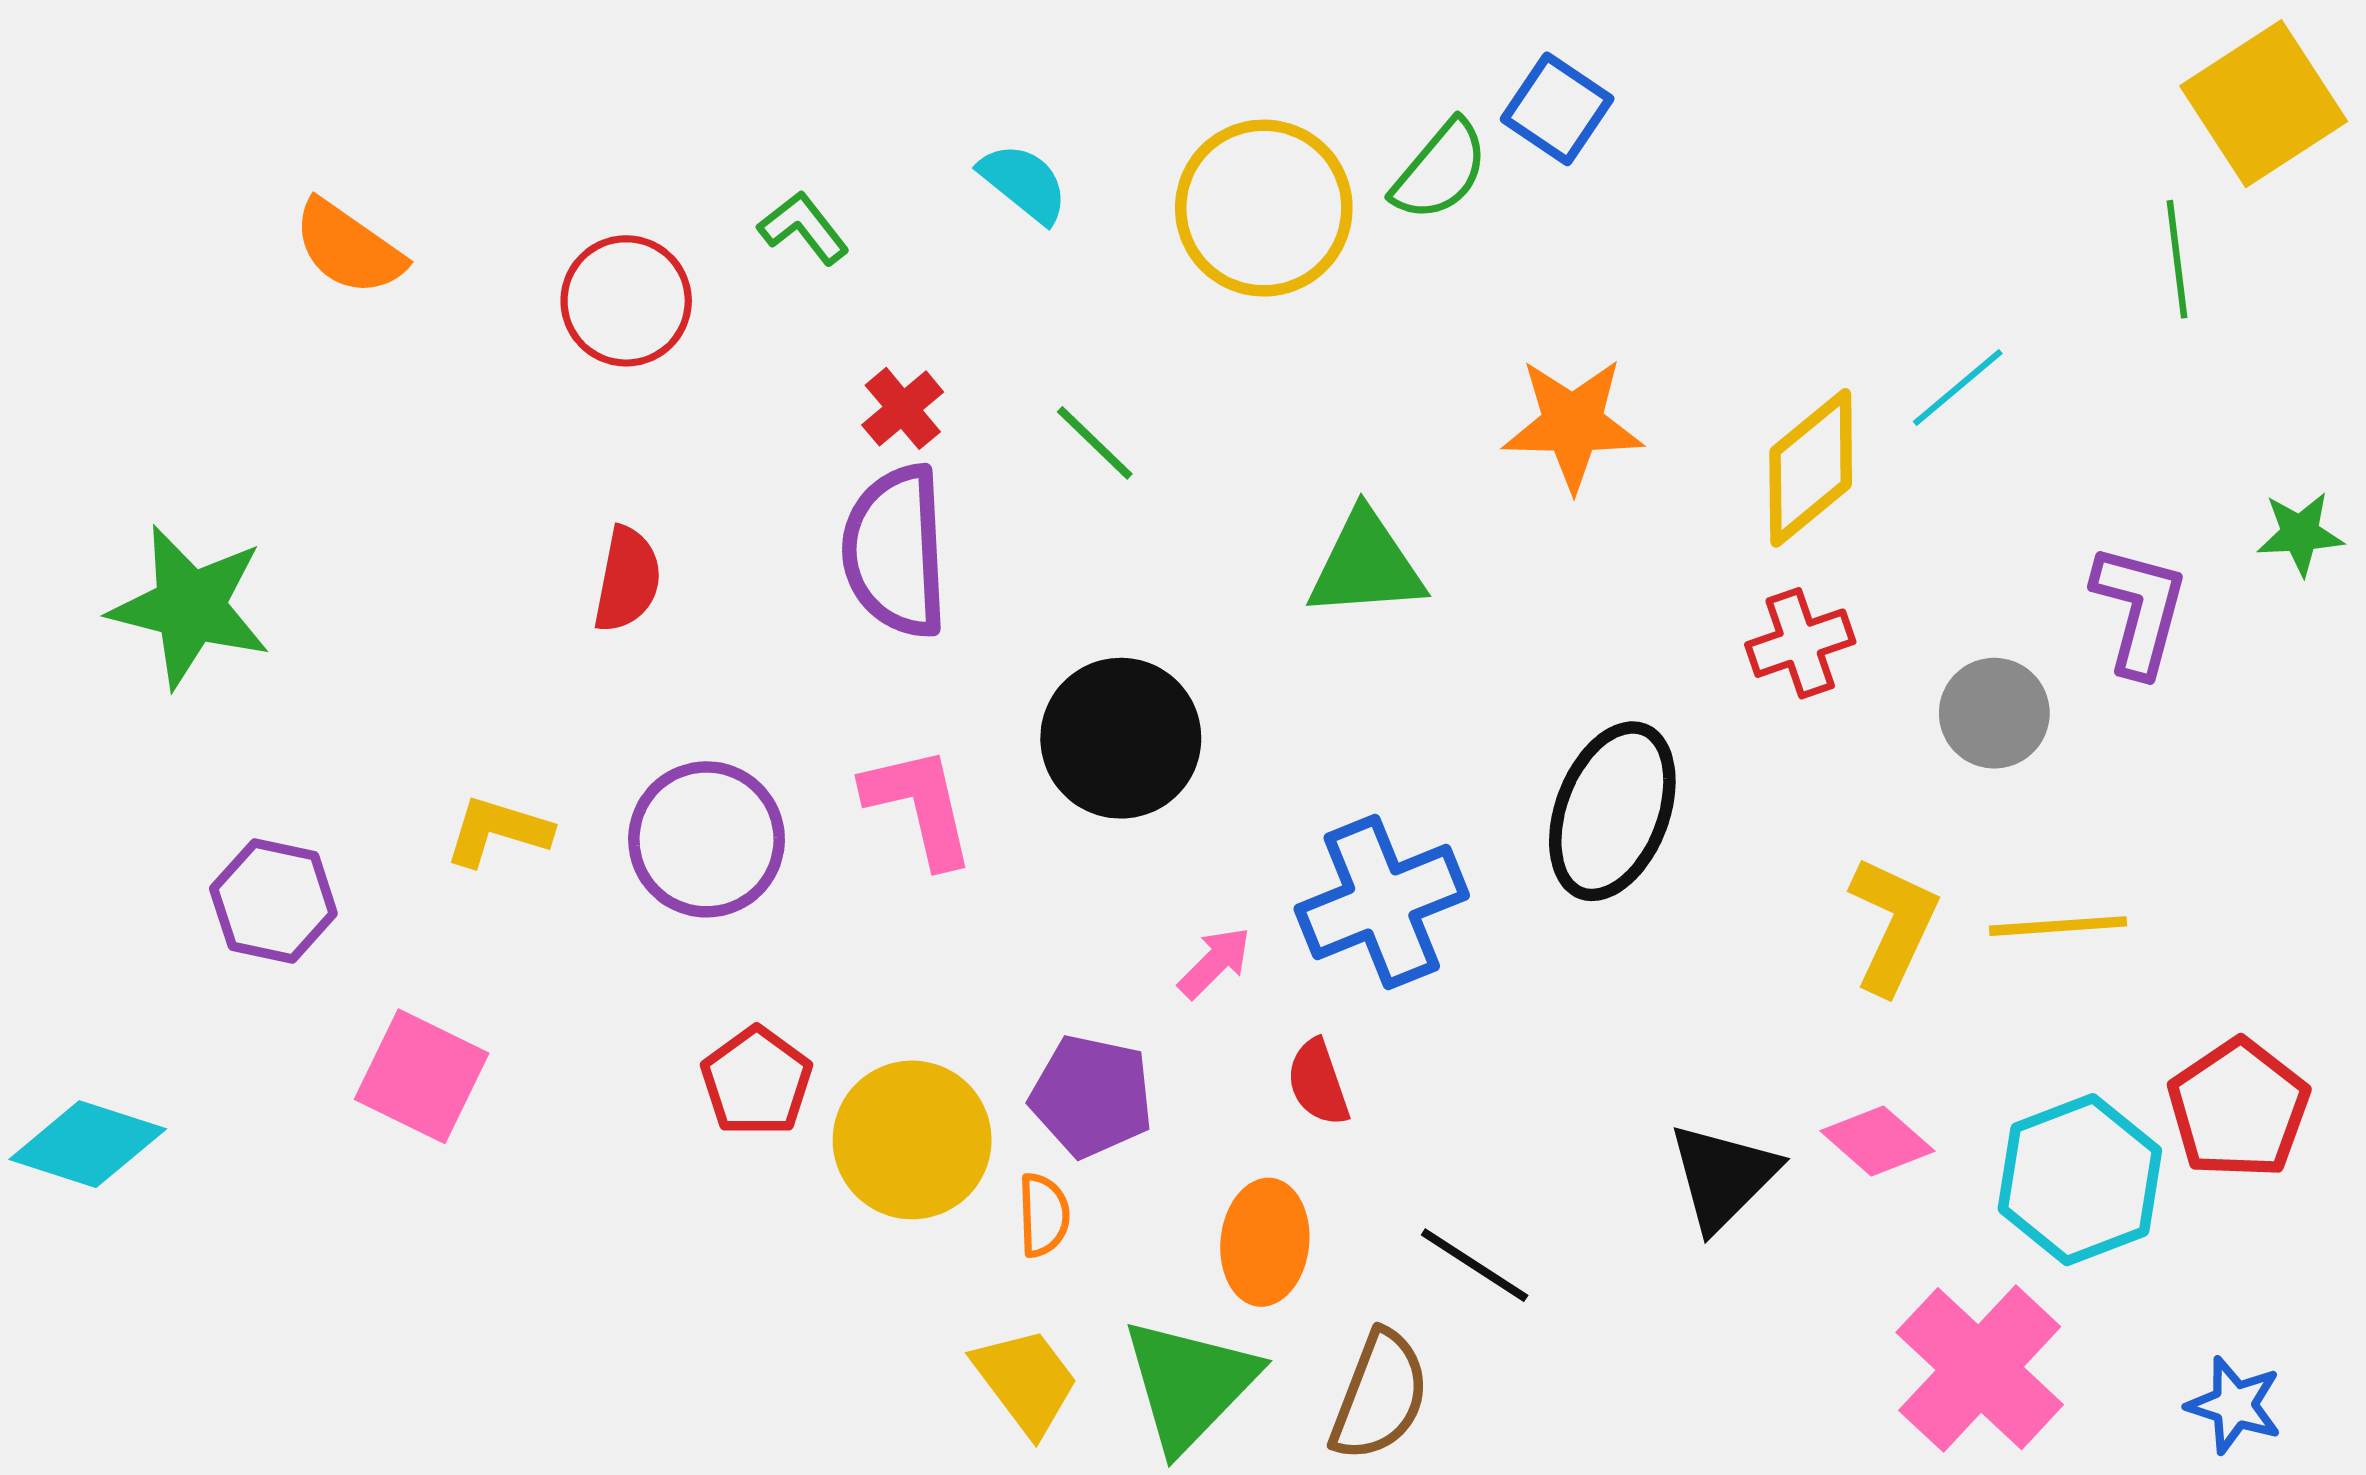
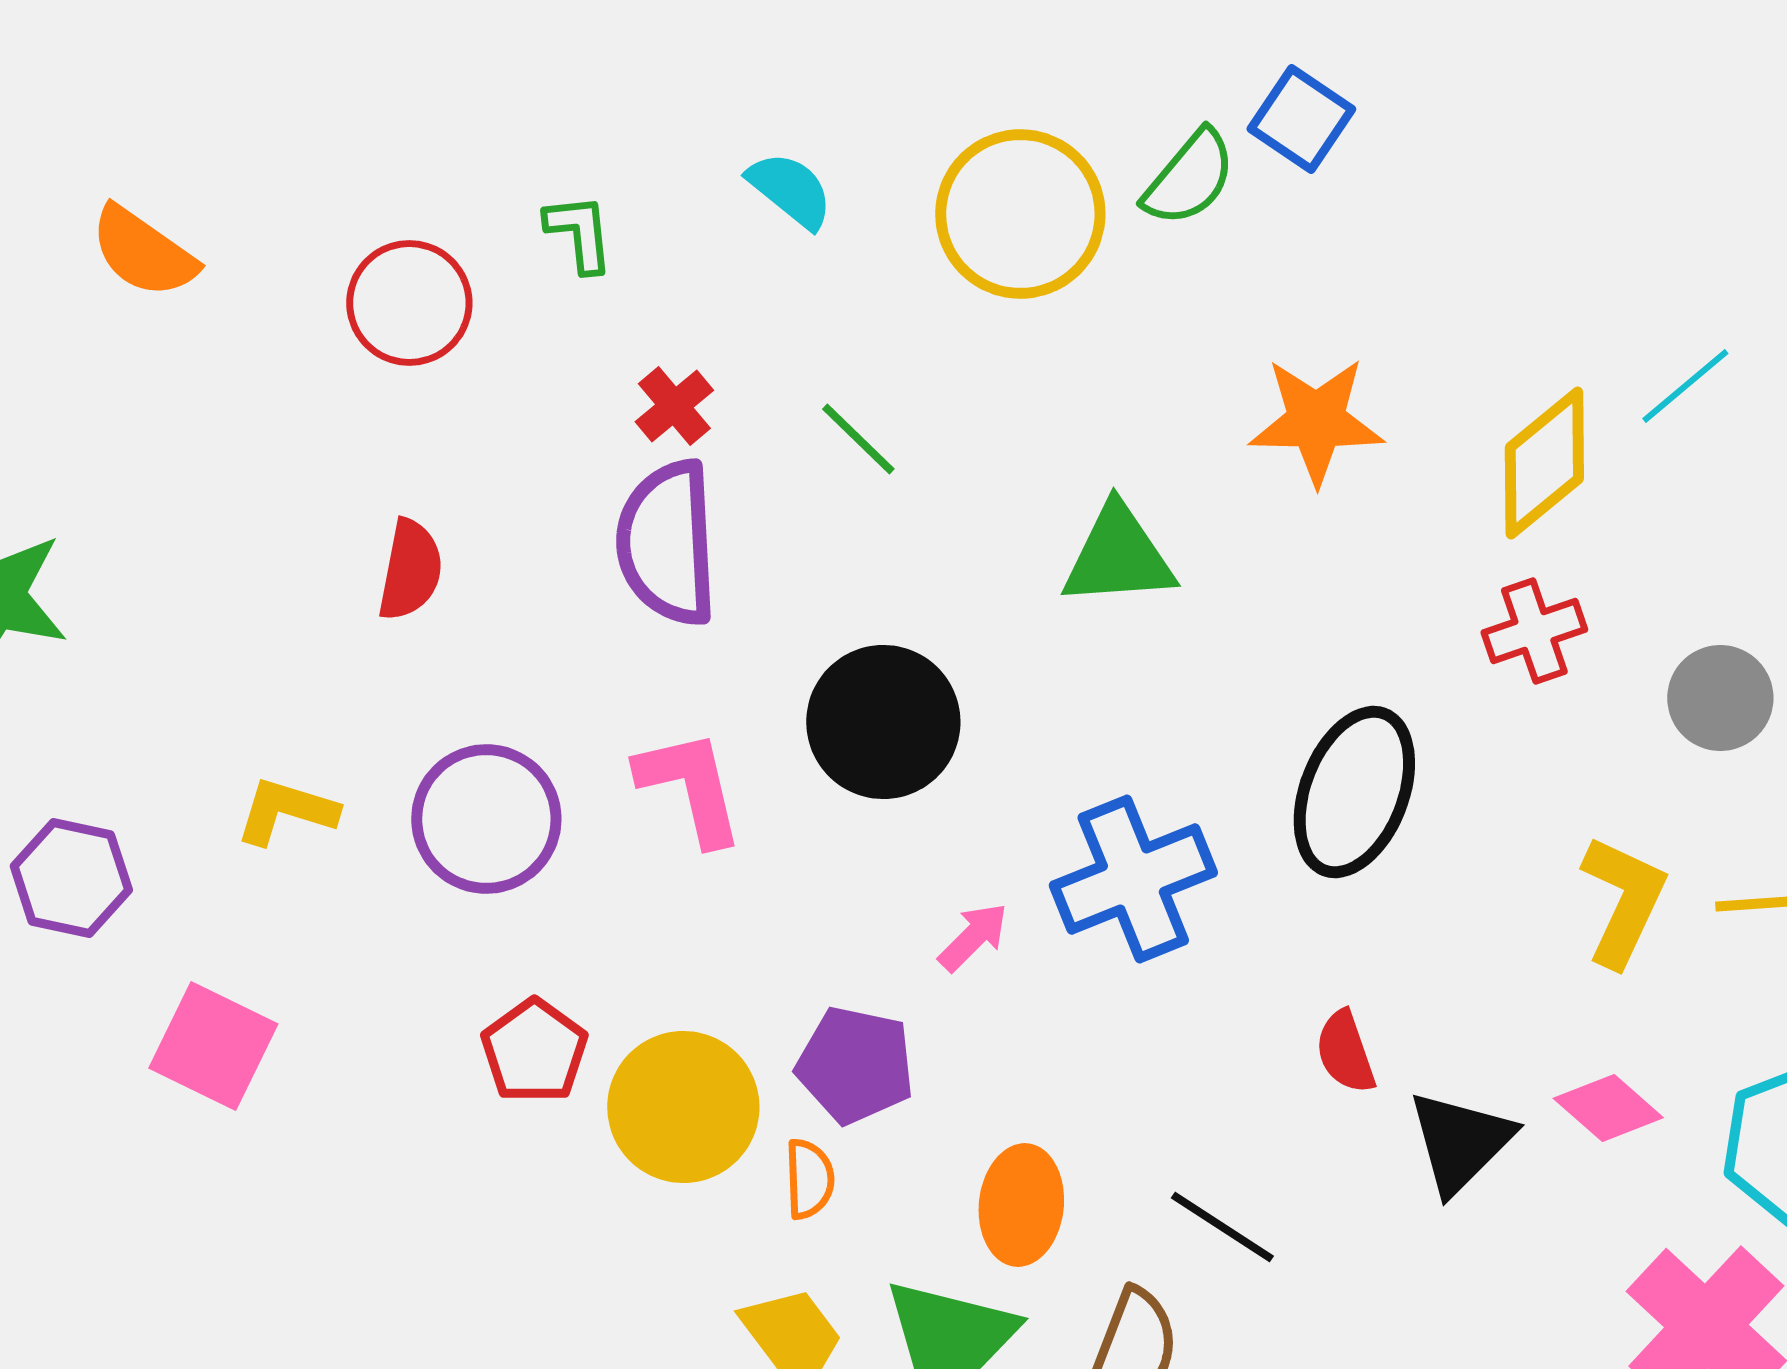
green L-shape: (804, 228) -> (579, 233), turned 32
red semicircle: (1318, 1083) -> (1345, 1052), moved

